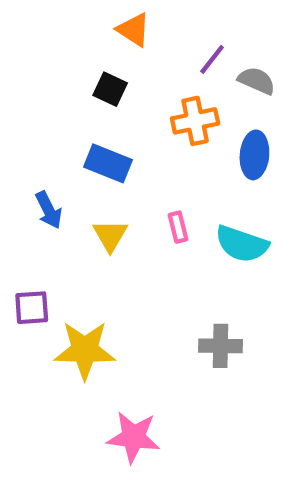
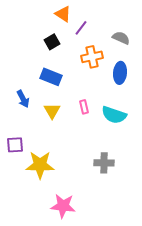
purple line: (212, 59) -> (81, 28), moved
black square: (110, 89) -> (52, 42), turned 35

